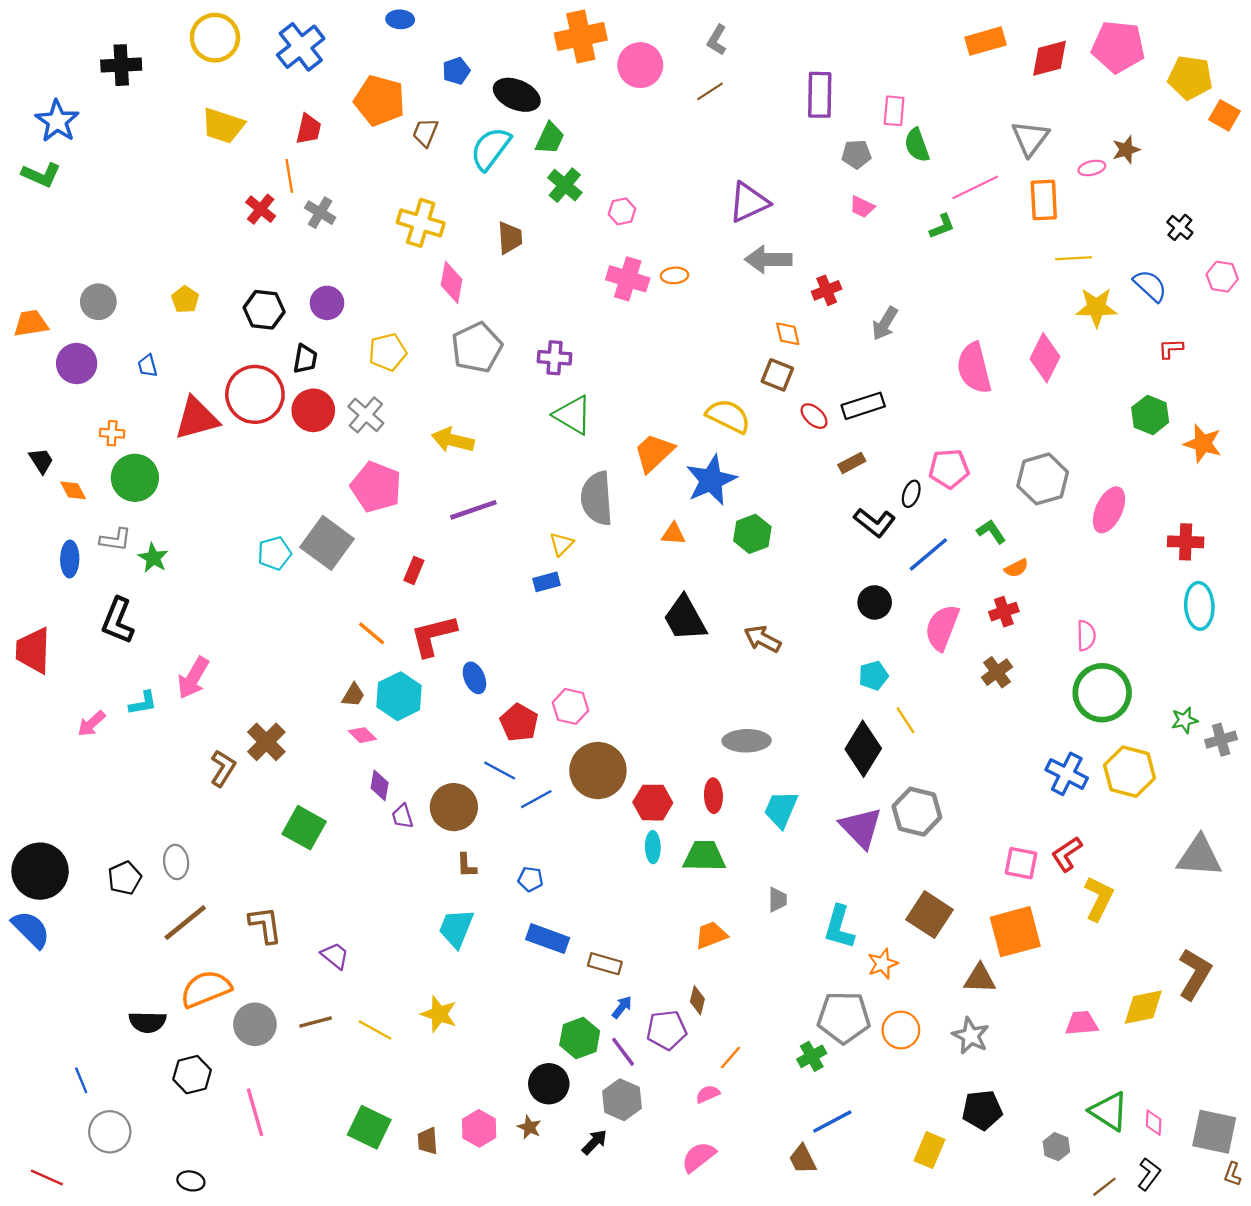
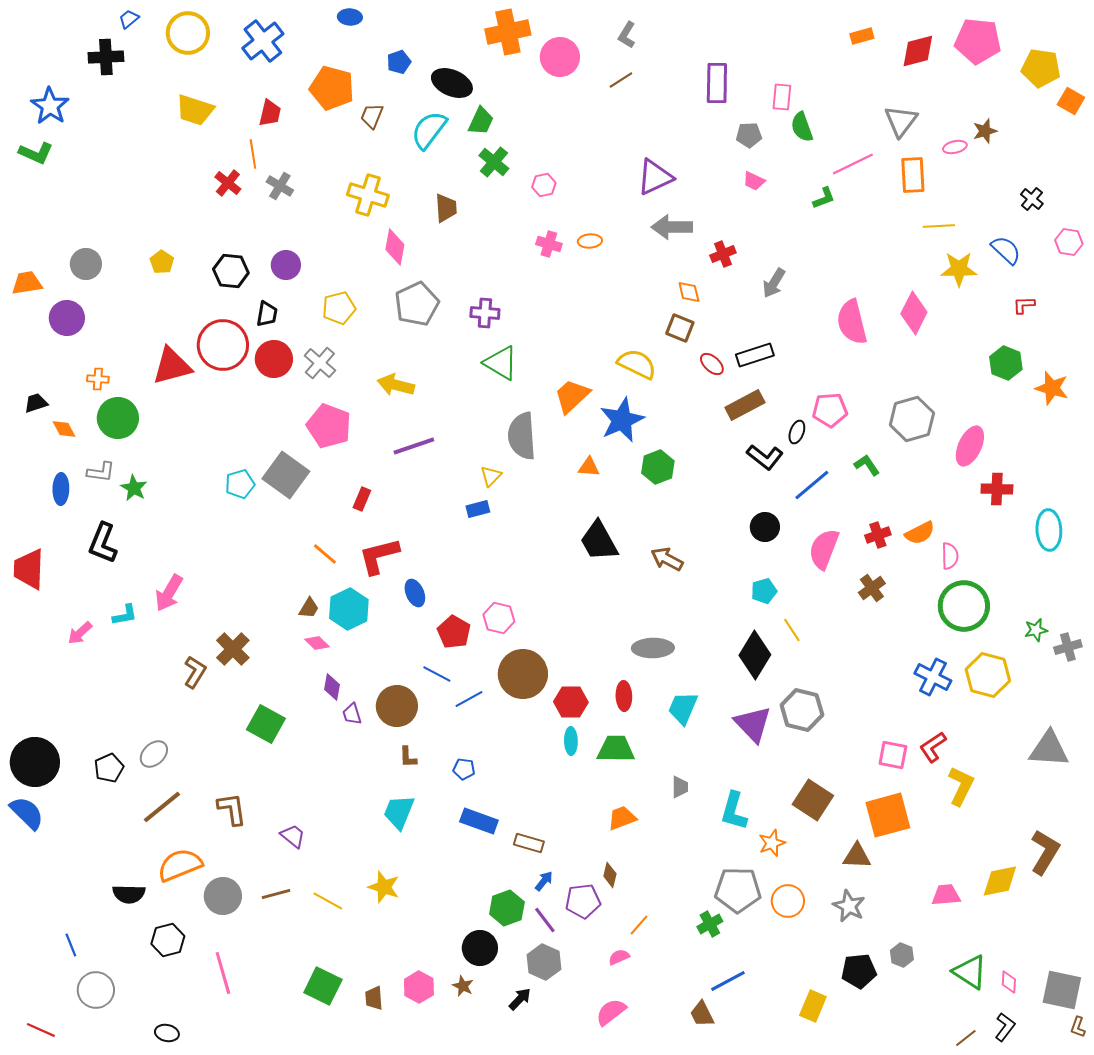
orange rectangle: (986, 41) -> (862, 36), size x0.7
pink cross: (628, 279) -> (549, 244), size x0.7
blue trapezoid: (147, 366) -> (129, 19), moved, turned 65
black trapezoid: (41, 461) -> (36, 403), turned -75
brown rectangle: (852, 463) -> (745, 405), size x1.6
red cross: (1186, 542) -> (997, 489), moved
orange semicircle: (1016, 568) -> (920, 533), moved, size x1.4
gray ellipse: (176, 862) -> (154, 754), turned 52
gray hexagon: (1056, 1147) -> (902, 955), moved

